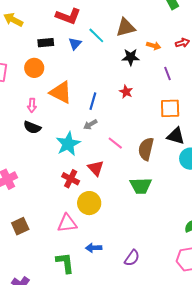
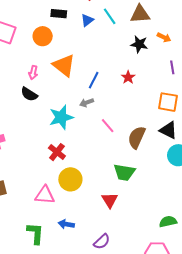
red triangle: (96, 168) -> (110, 200), moved

